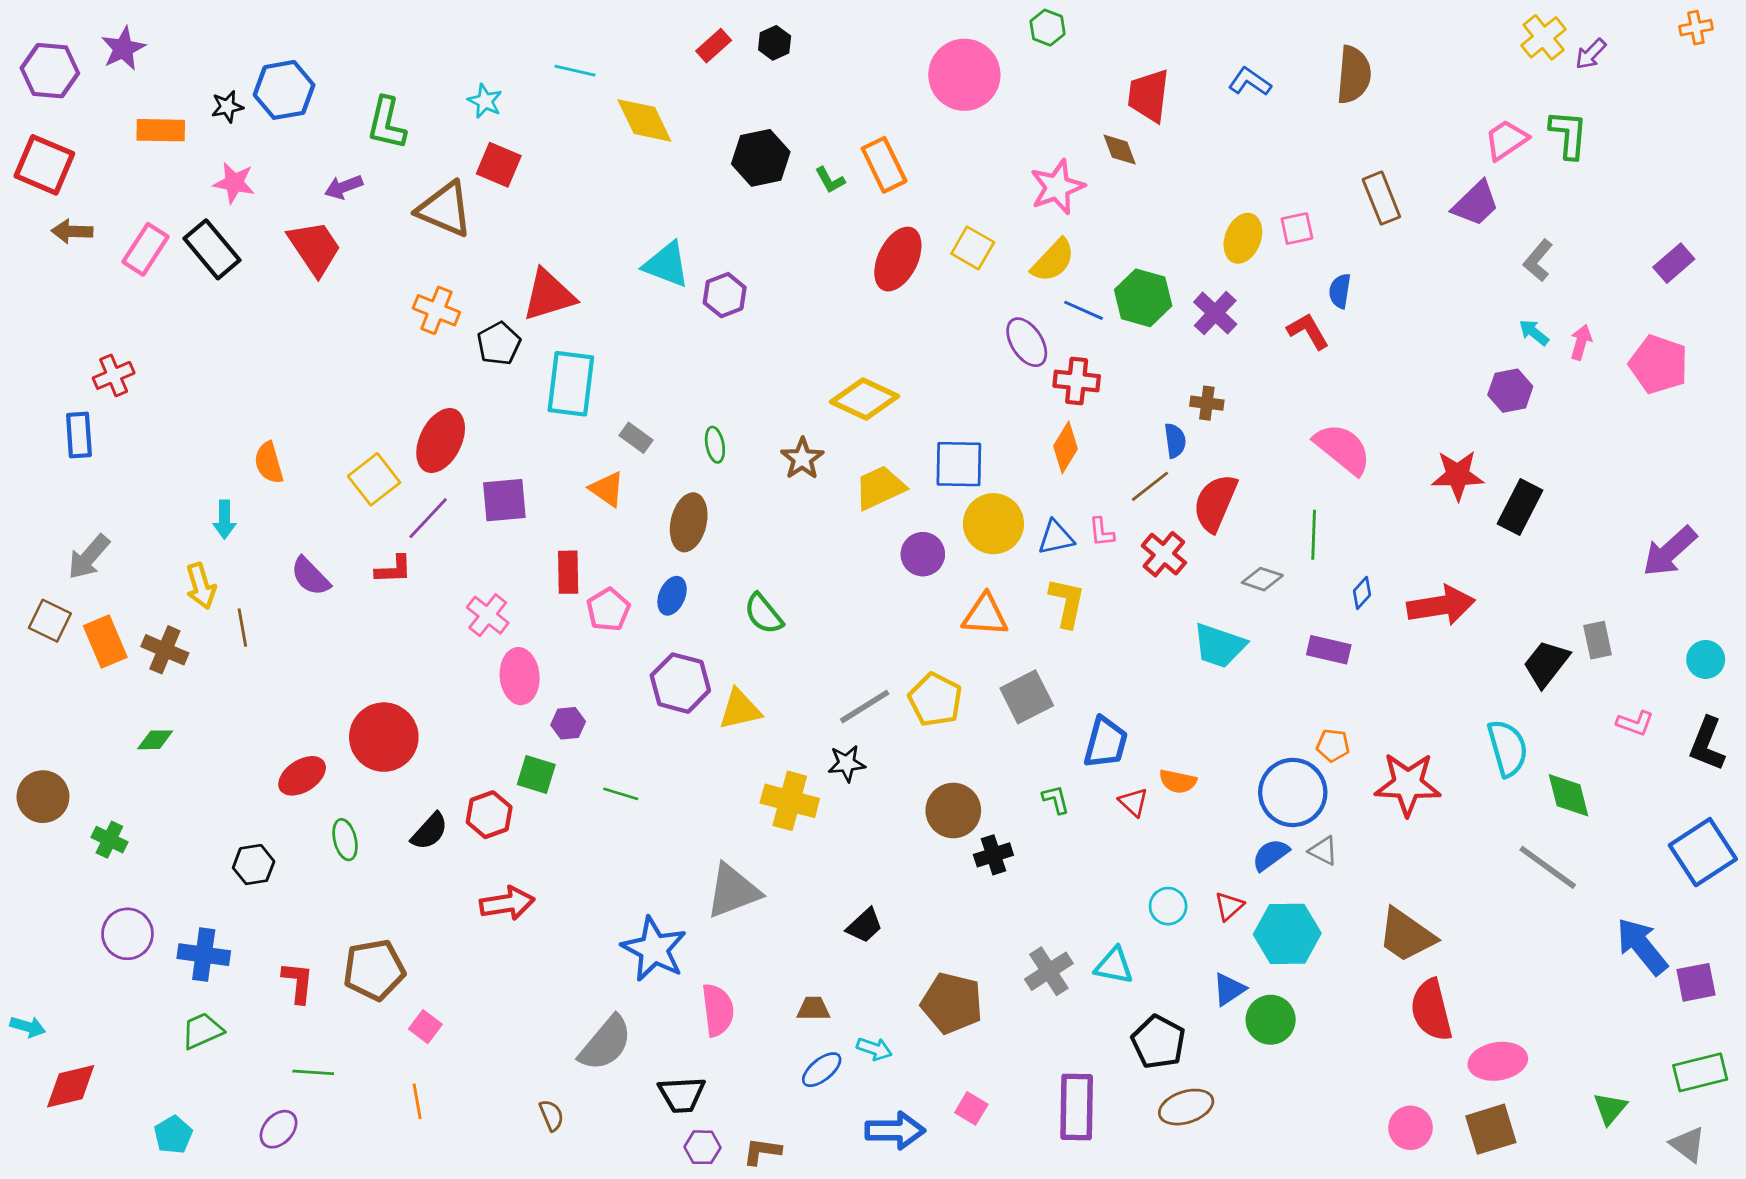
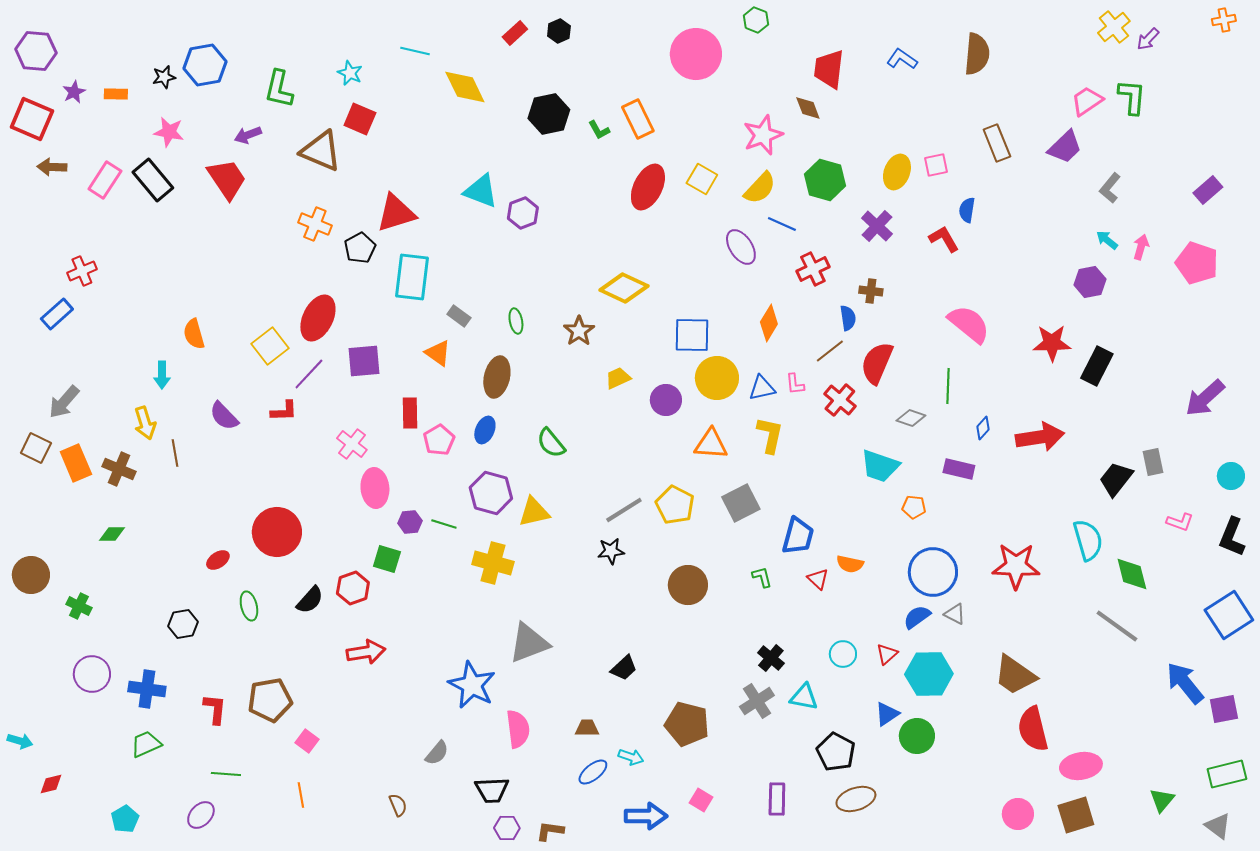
purple star: (123, 48) -> (74, 92), moved, size x0.7
orange rectangle: (161, 130) -> (116, 94), size x0.7
green hexagon: (1143, 298) -> (825, 180), moved
red cross: (1077, 381) -> (813, 269), moved, turned -32
blue rectangle: (79, 435) -> (57, 314), turned 52
yellow trapezoid: (880, 488) -> (618, 378), moved, size x0.7
orange pentagon: (1333, 745) -> (914, 507), moved
red ellipse: (302, 776) -> (218, 560), size x0.7
green line: (621, 794) -> (444, 524), moved
yellow cross: (790, 801) -> (493, 563), moved
black cross: (993, 855) -> (771, 658), moved, turned -32
gray semicircle: (606, 1043) -> (437, 753), size x0.6
red diamond: (71, 1086) -> (51, 784), size x0.6
purple rectangle: (1077, 1107) -> (777, 799), size x0.7

